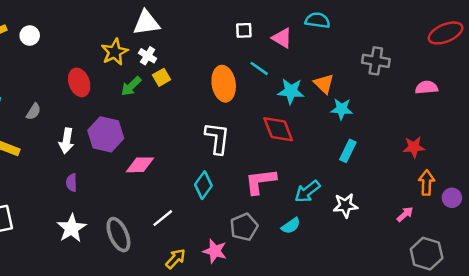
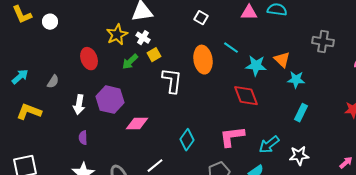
white square: (244, 30) -> (201, 18), moved, turned 32
pink triangle: (282, 38) -> (249, 13), moved, turned -30
white L-shape: (217, 138) -> (172, 81), moved

